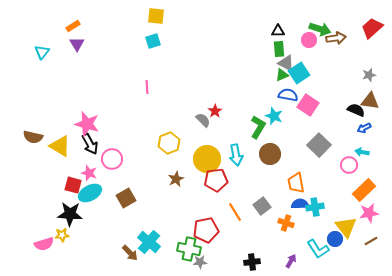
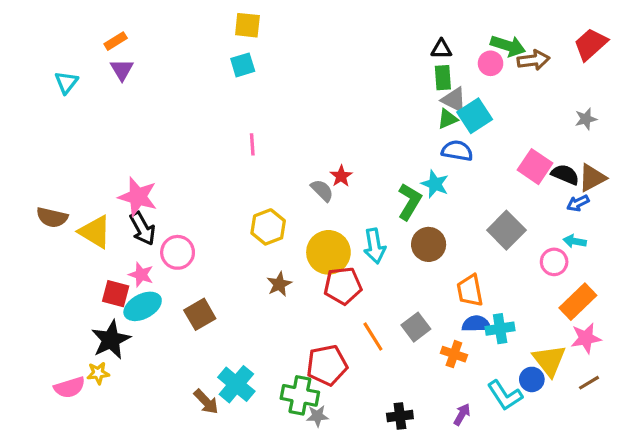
pink line: (147, 87) -> (252, 144), moved
brown triangle: (370, 101) -> (592, 178), moved, turned -36
pink square: (308, 105) -> (535, 167), moved
black star: (70, 214) -> (111, 340), turned -30

